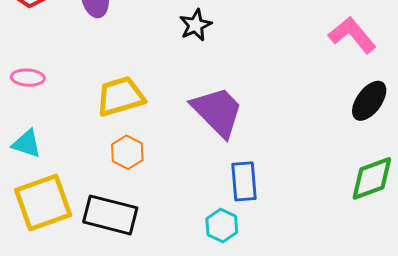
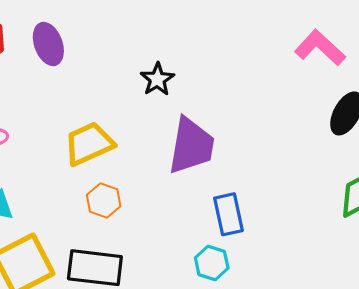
black star: (196, 25) -> (157, 79), moved
purple trapezoid: (217, 112) -> (191, 146), turned 62

